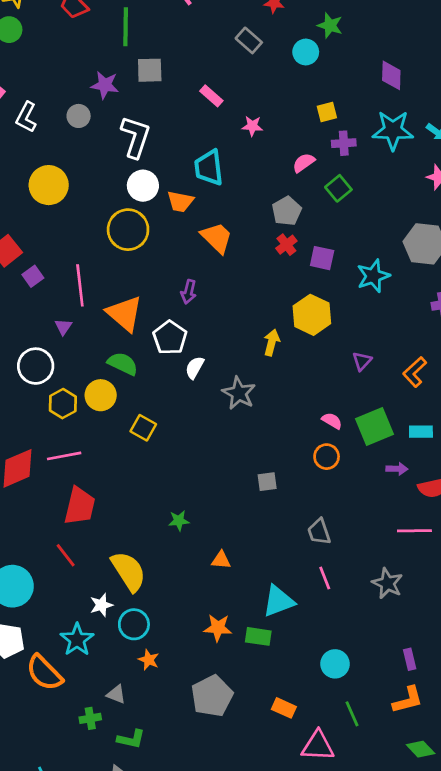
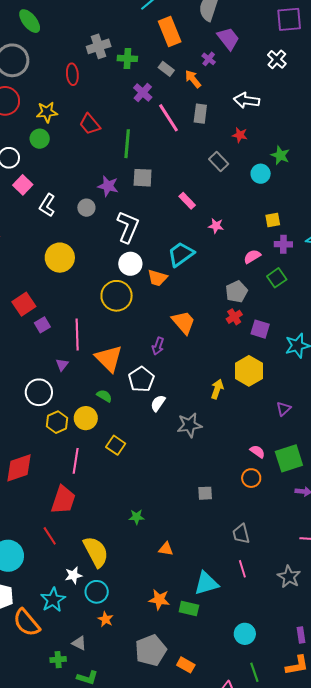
cyan trapezoid: (209, 168) -> (181, 254), turned 56
orange trapezoid: (217, 238) -> (183, 322), moved
green semicircle: (123, 364) -> (104, 396), size x0.7
gray star: (239, 393) -> (189, 425), turned 30
pink line: (64, 456) -> (76, 461), moved, turned -75
orange rectangle: (284, 708) -> (186, 665), moved

